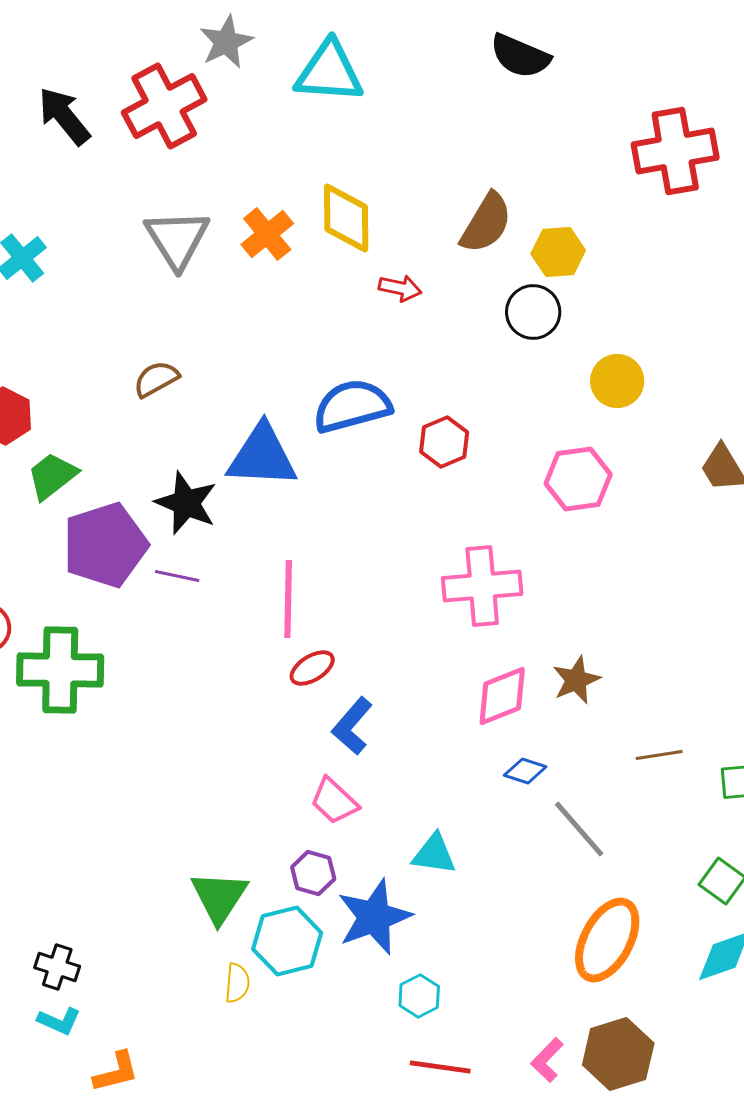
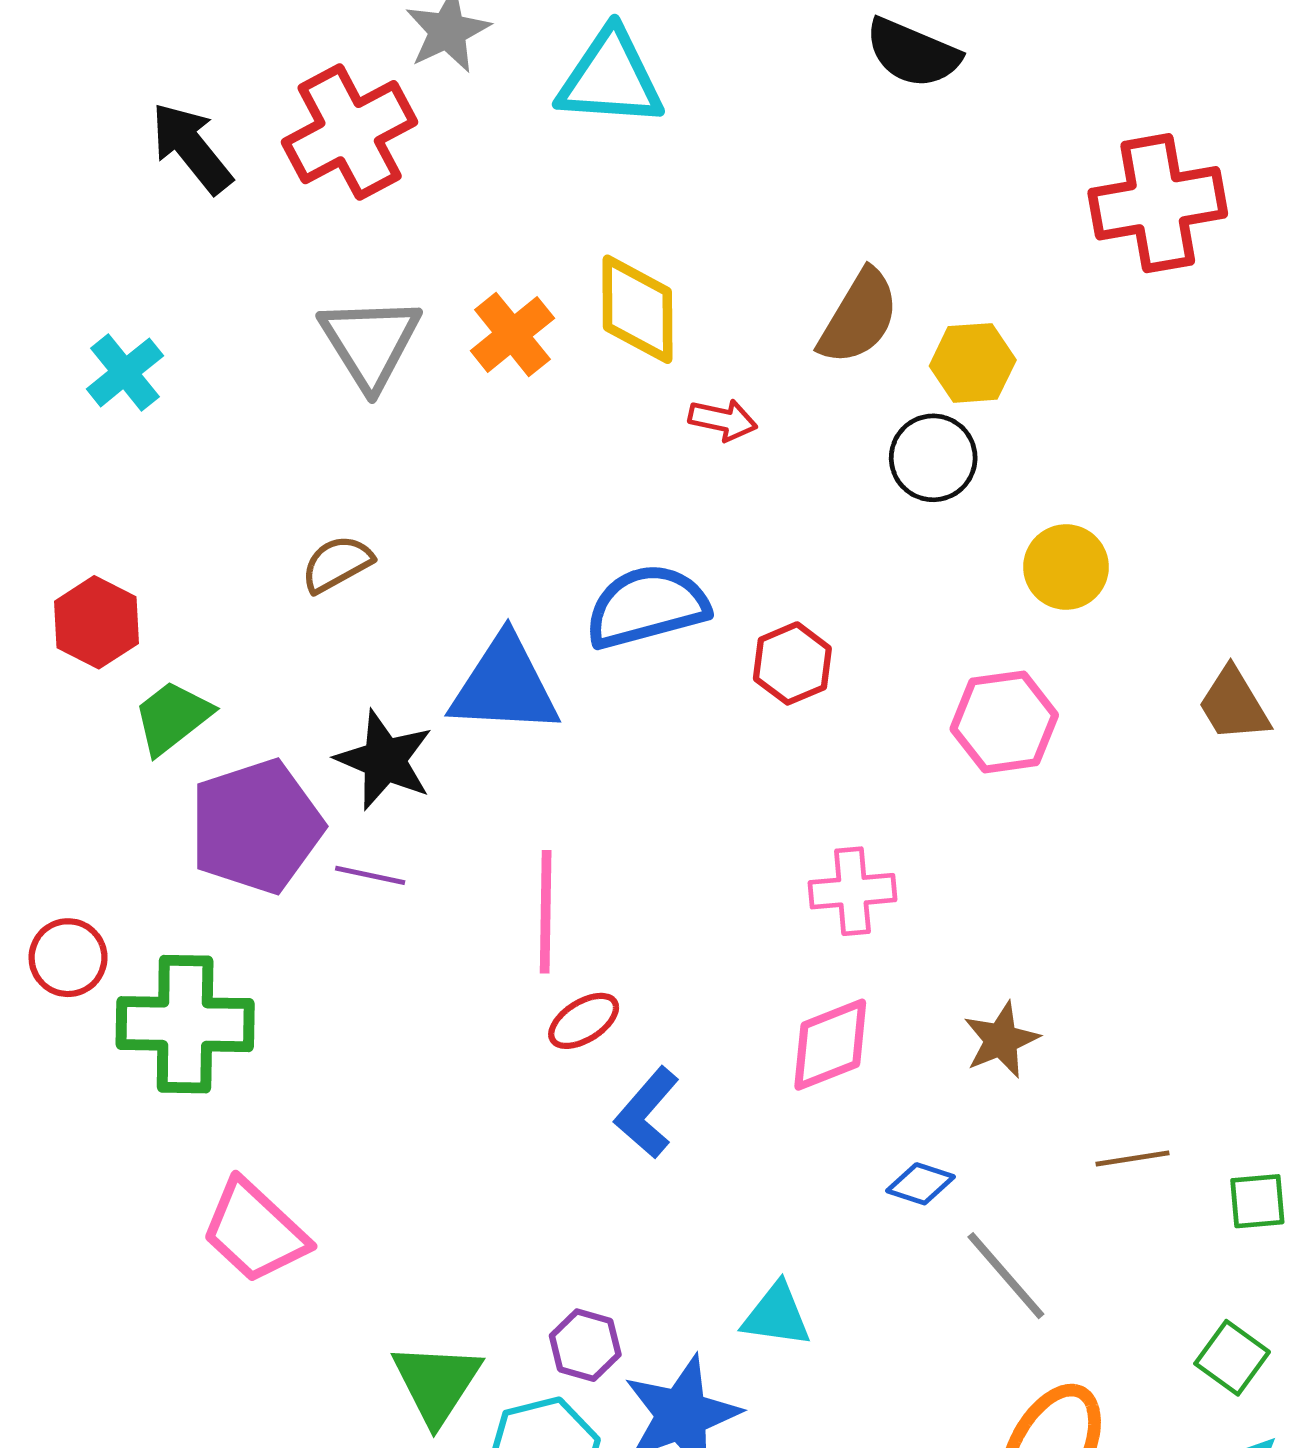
pink cross: (482, 586) -> (852, 891), size x0.7
pink diamond: (502, 696) -> (830, 1045), moved
pink trapezoid: (334, 801) -> (255, 1231), moved, size x1.4

